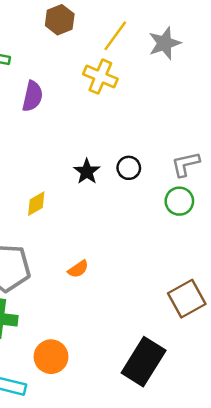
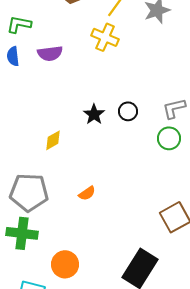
purple semicircle: (32, 96) -> (50, 53), turned 70

